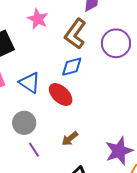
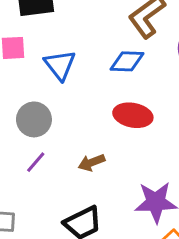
red ellipse: (61, 94) -> (133, 115), moved, turned -50
purple line: (34, 150) -> (36, 162), turned 56

